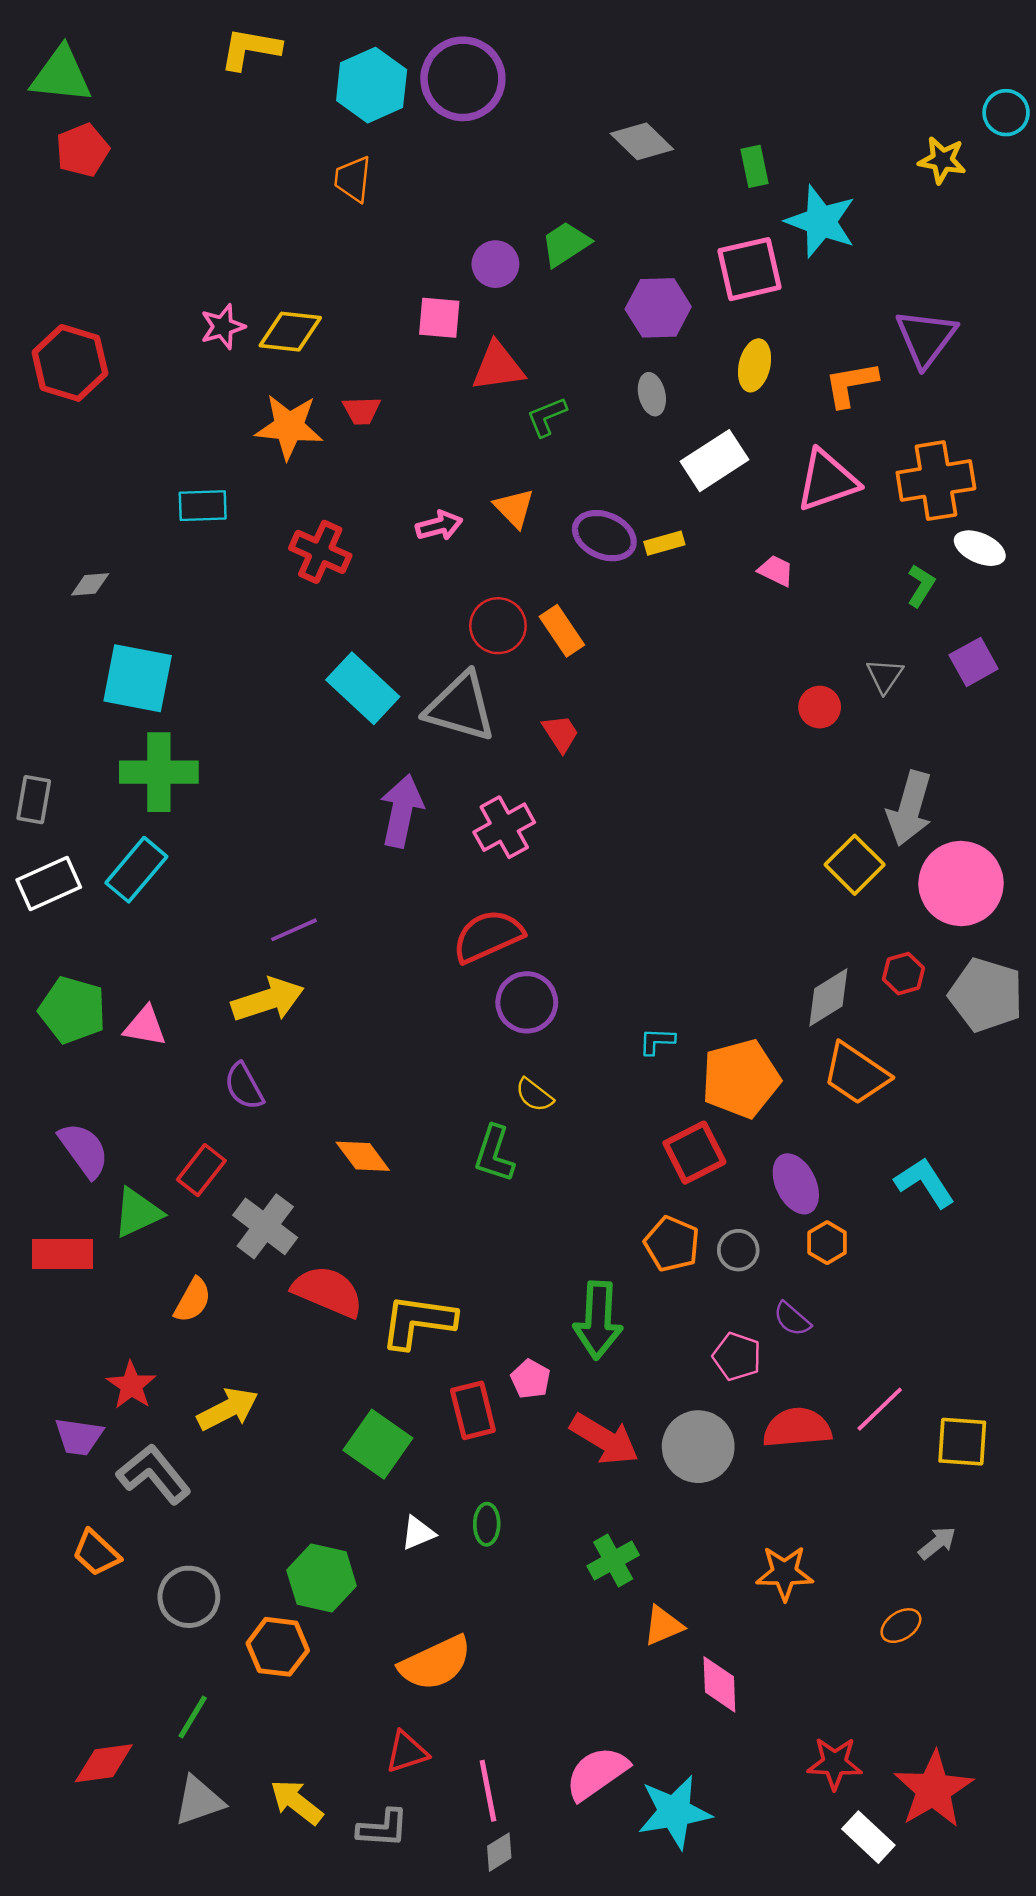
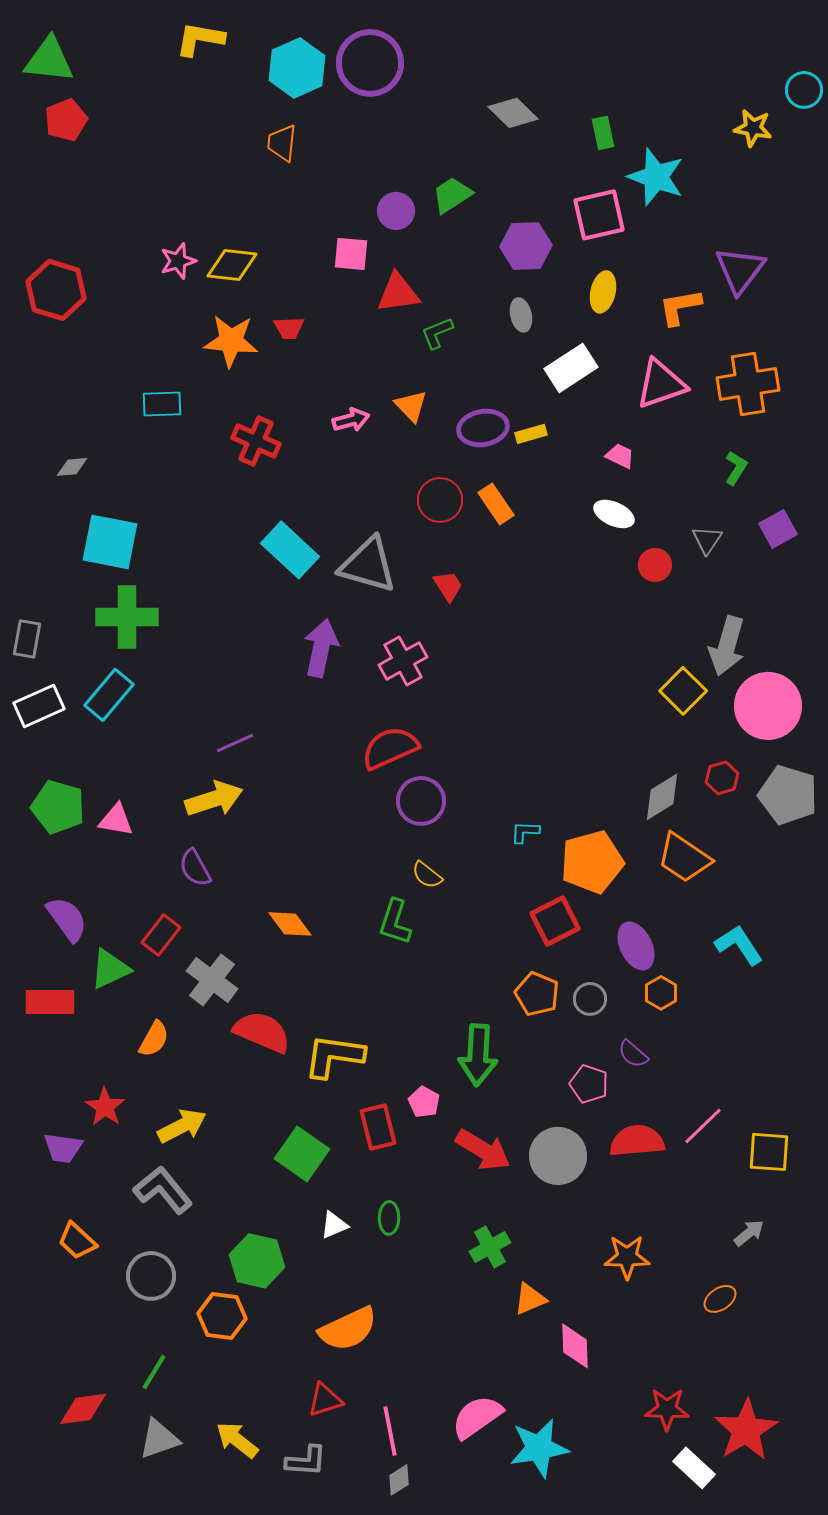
purple ellipse: (604, 536) -> (483, 428), turned -33
white ellipse: (980, 548) -> (614, 514), moved
red circle: (498, 626) -> (440, 500), moved
orange rectangle: (562, 631) -> (496, 504), moved
gray L-shape: (154, 1474) -> (163, 1190), moved

